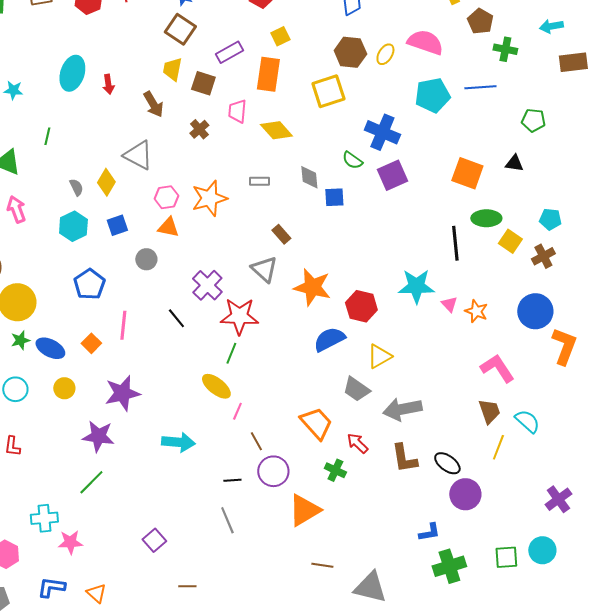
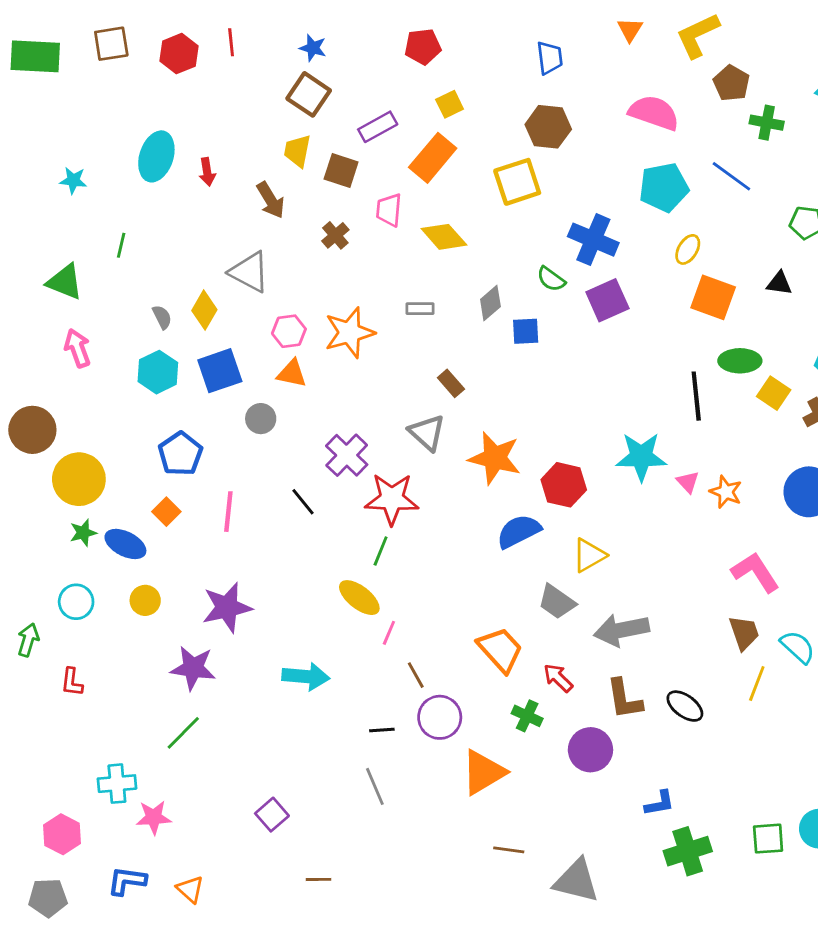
yellow ellipse: (385, 54) -> (688, 249), moved
orange rectangle: (268, 74) -> (433, 158), turned 32
blue line: (480, 87) -> (731, 176), turned 40
gray diamond: (309, 177) -> (490, 303), turned 55
blue square: (117, 225) -> (220, 371), size x1.5
orange square: (91, 343) -> (166, 512), moved
purple circle: (465, 494) -> (590, 750), moved

